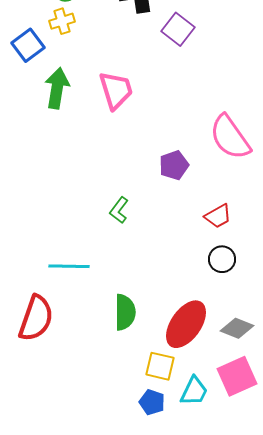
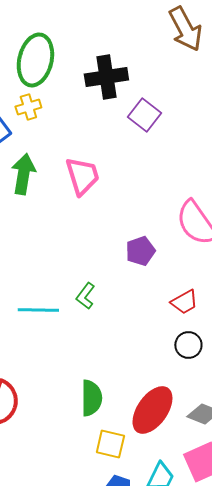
cyan line: (69, 266) -> (38, 310), moved
yellow square: (160, 366) -> (110, 444), moved

